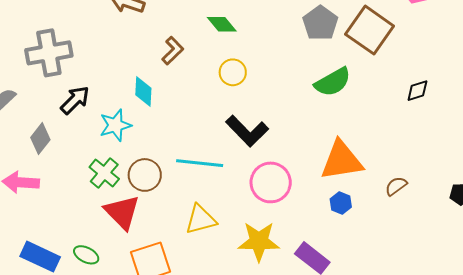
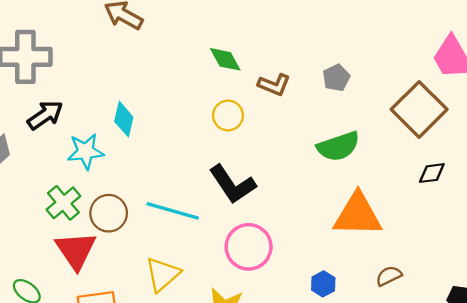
gray pentagon: (320, 23) -> (336, 78), size x0.7
brown square: (370, 30) -> (419, 109), moved
brown L-shape: (173, 51) -> (274, 85), moved, turned 56
orange triangle: (341, 161) -> (358, 215), moved
yellow triangle: (201, 219) -> (163, 274), turned -36

